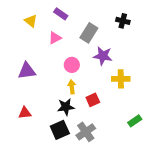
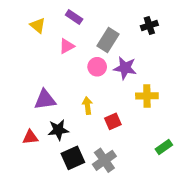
black cross: (123, 21) -> (149, 25), turned -32
pink circle: (72, 65) -> (97, 67), moved
purple triangle: (27, 71) -> (45, 100), moved
black star: (66, 107) -> (58, 130), moved

